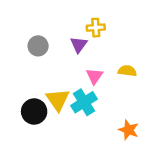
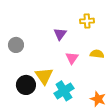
yellow cross: (96, 28) -> (87, 21), moved
gray circle: (38, 46) -> (16, 45), moved
cyan cross: (84, 102) -> (64, 91), moved

